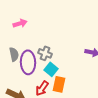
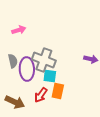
gray cross: (45, 53) -> (44, 60), size x1.6
cyan square: (51, 69) -> (50, 76), turned -32

